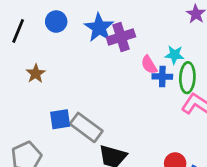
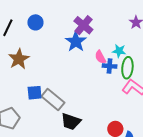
blue star: (99, 28) -> (76, 42), moved
purple cross: (121, 37) -> (83, 25), moved, turned -36
brown star: (36, 74) -> (19, 59), size x1.5

